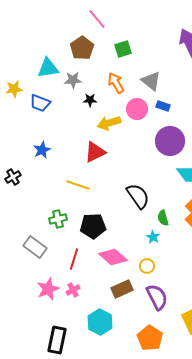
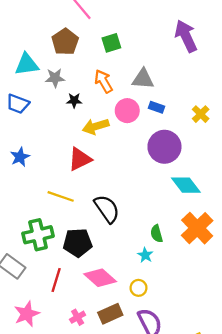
gray triangle: (151, 81) -> (143, 79), turned -35
black semicircle: (138, 196) -> (107, 209), moved
green cross: (58, 219) -> (38, 235), size x1.5
pink cross: (73, 290) -> (78, 317), moved

